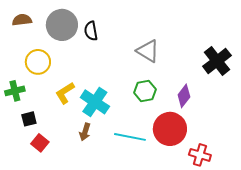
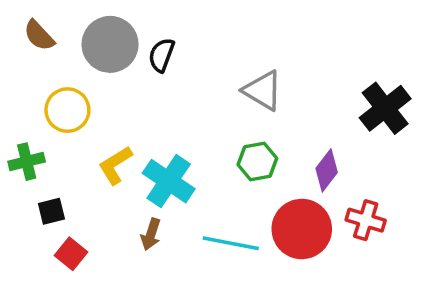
brown semicircle: (22, 20) -> (39, 35), turned -126
black semicircle: (91, 31) -> (162, 55), turned 30
red cross: (200, 155) -> (366, 220), moved

